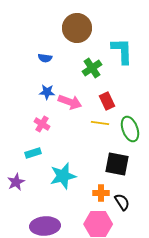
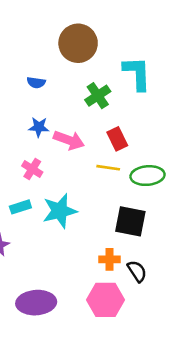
green ellipse: (130, 129) -> (147, 176), turned -75
cyan star: (63, 176) -> (60, 211), moved

